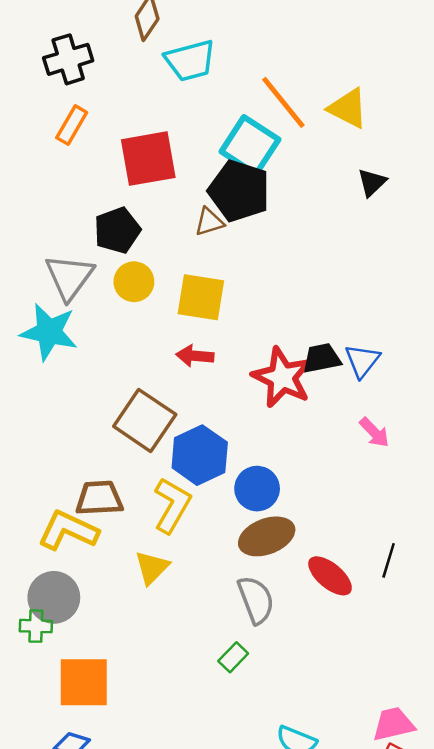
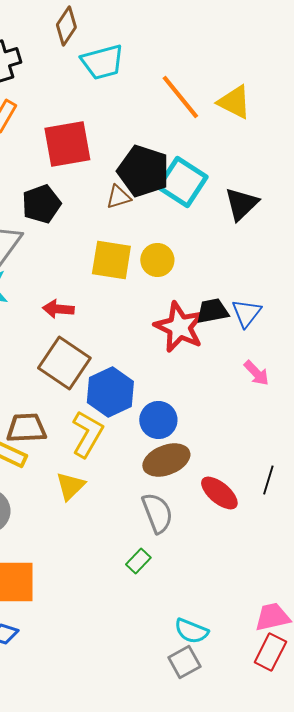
cyan square: (250, 145) -> (182, 182), moved
black triangle: (372, 182) -> (241, 204), moved, size x1.4
yellow circle: (134, 282) -> (157, 260), moved
red arrow: (195, 356) -> (58, 309), moved

